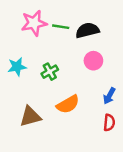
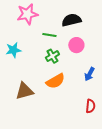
green line: (61, 27) -> (49, 35), moved
green cross: (50, 72) -> (52, 56), moved
red semicircle: (109, 123) -> (90, 106), moved

